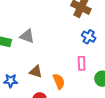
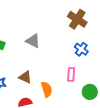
gray triangle: (27, 36) -> (33, 41), moved

